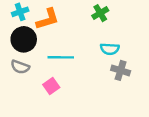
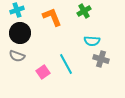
orange L-shape: (48, 19) -> (52, 17), moved, turned -95
cyan line: (61, 57) -> (66, 64), moved, turned 60

